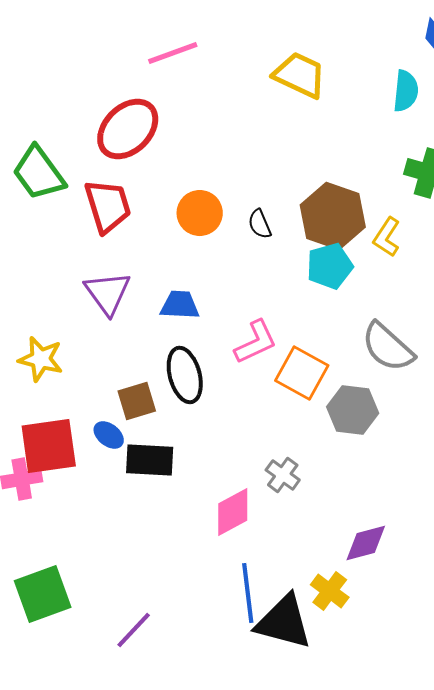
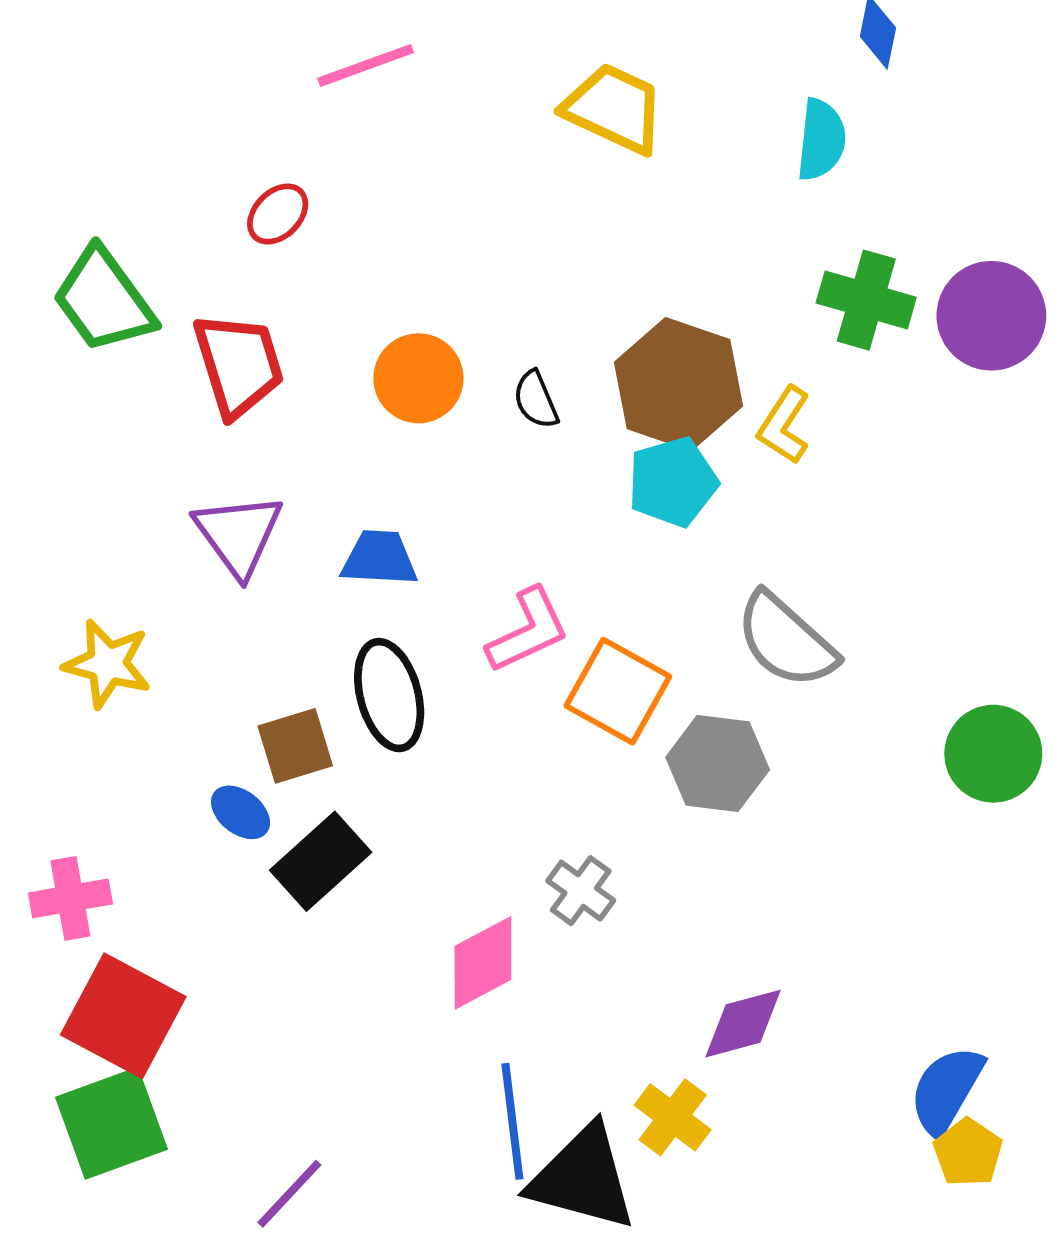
red ellipse: (128, 129) -> (278, 214), size x0.5
red square: (49, 446) -> (123, 1016), moved, turned 36
black rectangle: (150, 460) -> (321, 861), turned -45

